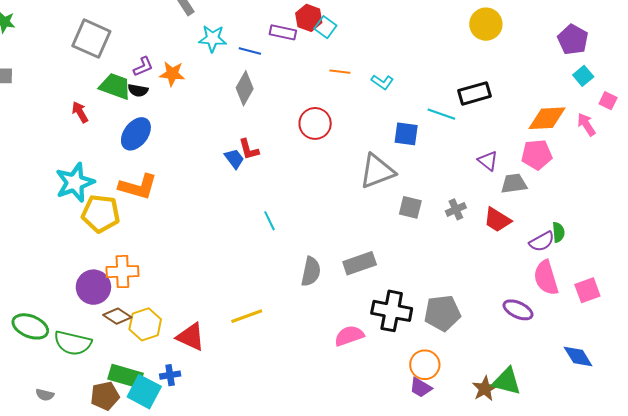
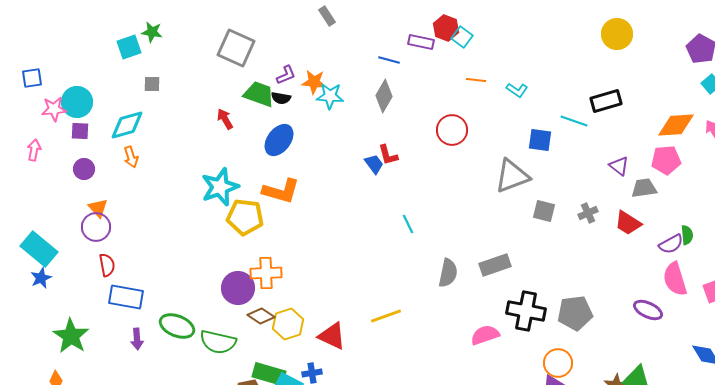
cyan star: (213, 39) -> (330, 96), moved

